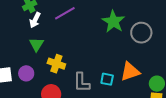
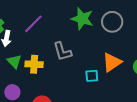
yellow cross: (56, 64) -> (34, 64), moved
gray L-shape: (82, 82) -> (62, 51), moved

